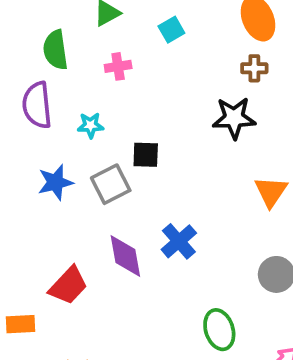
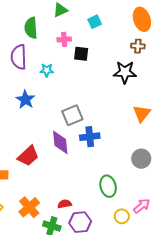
black square: (146, 155) -> (81, 54), moved
blue star: (55, 182) -> (25, 100), turned -30
gray square: (111, 184) -> (72, 115), moved
blue cross: (179, 241) -> (90, 137), turned 30

